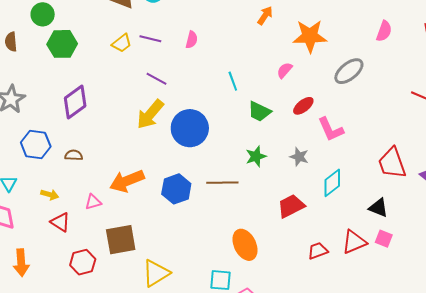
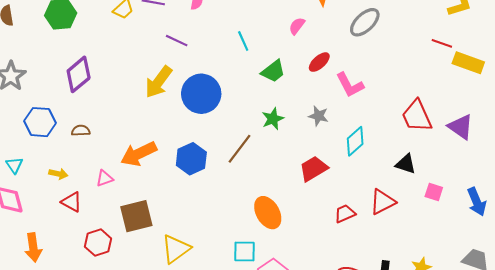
purple line: (157, 79) -> (177, 41), moved
green trapezoid: (259, 112) -> (273, 71), turned -60
brown line: (222, 183) -> (239, 149), turned -48
pink square: (384, 239) -> (434, 192), moved

